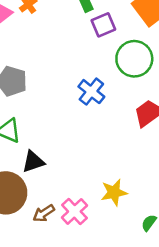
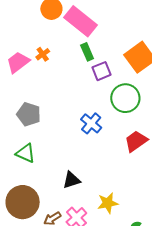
black triangle: (33, 162) -> (71, 180), moved

